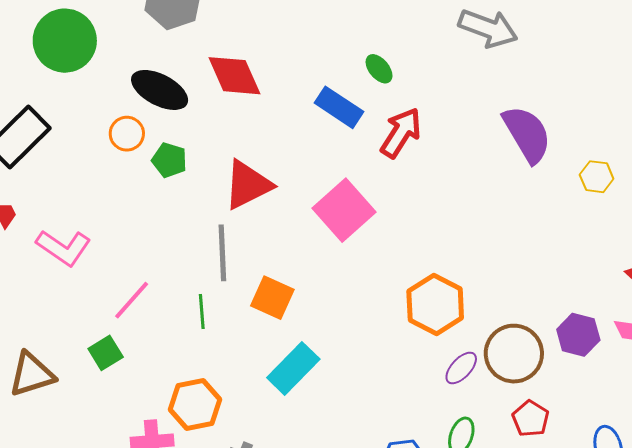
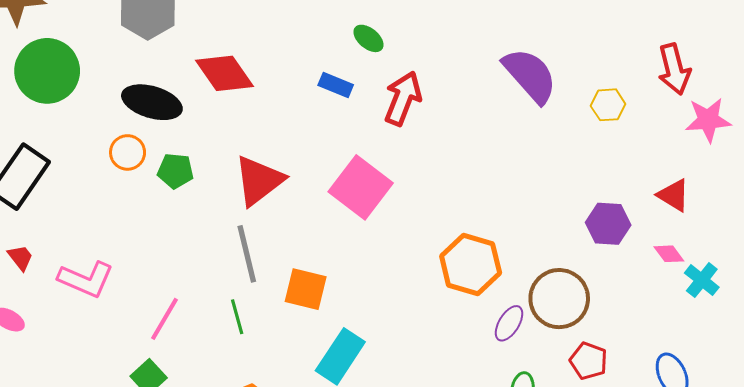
blue rectangle: (339, 107) -> (336, 85), size x0.7
purple hexagon: (578, 335) -> (608, 224), moved

